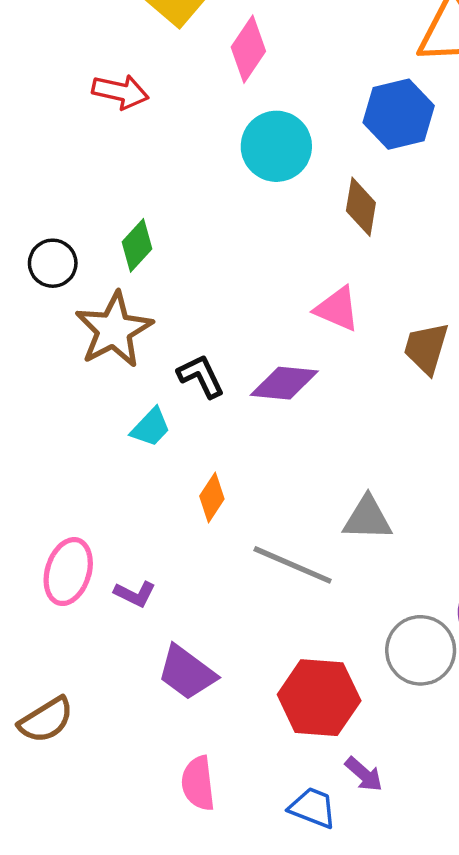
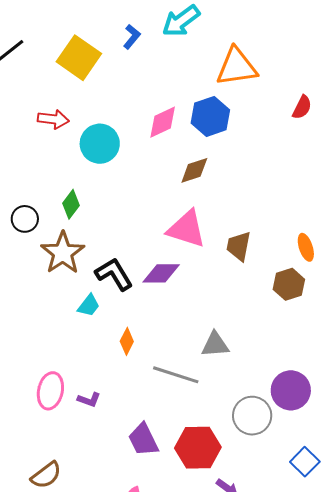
pink diamond: (248, 49) -> (163, 122), moved, turned 36
cyan circle: (276, 146) -> (100, 144), moved
brown diamond: (361, 207) -> (194, 170), turned 68
pink triangle: (337, 309) -> (187, 229), size x1.5
black L-shape: (201, 376) -> (114, 274), size x1.4
purple trapezoid: (187, 673) -> (143, 440), moved, turned 33

